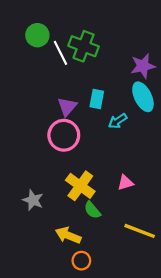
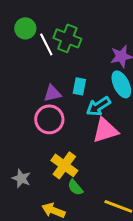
purple triangle: (67, 107) -> (52, 93), turned 36
cyan arrow: (118, 121) -> (98, 106), size x1.4
pink triangle: (125, 183) -> (105, 130), moved, size x1.8

